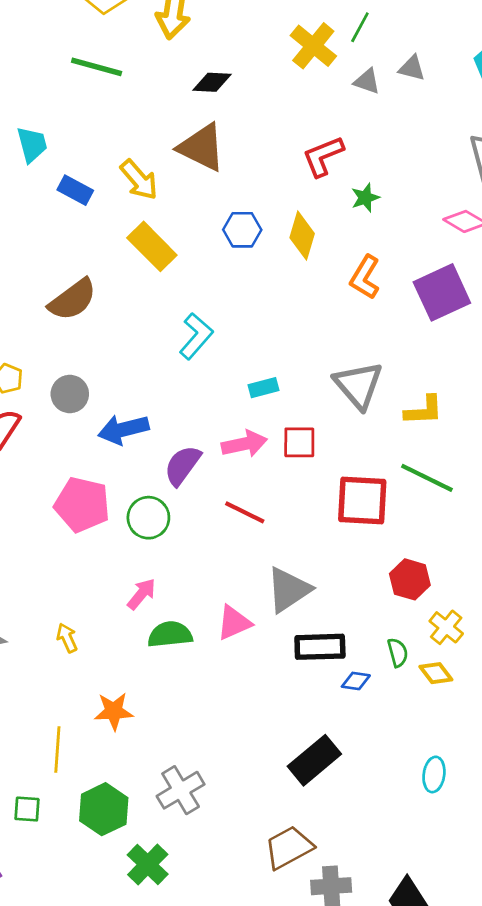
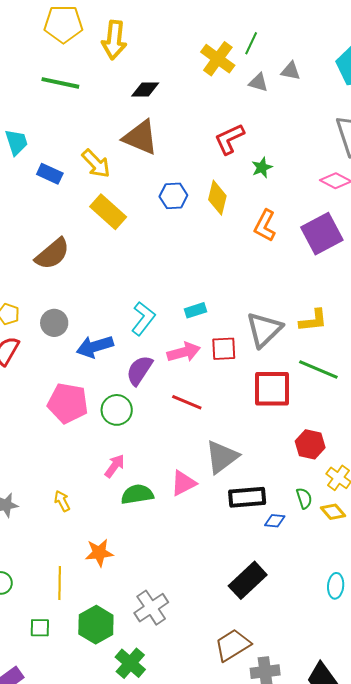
cyan L-shape: (196, 336) -> (143, 318), moved
gray triangle: (358, 385) -> (264, 330), moved, turned 30

